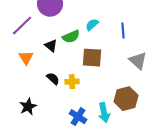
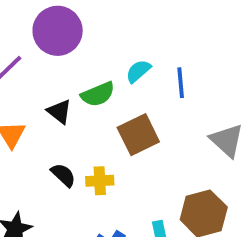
blue line: (123, 31) -> (181, 83), moved
brown square: (92, 58) -> (138, 135), turned -30

